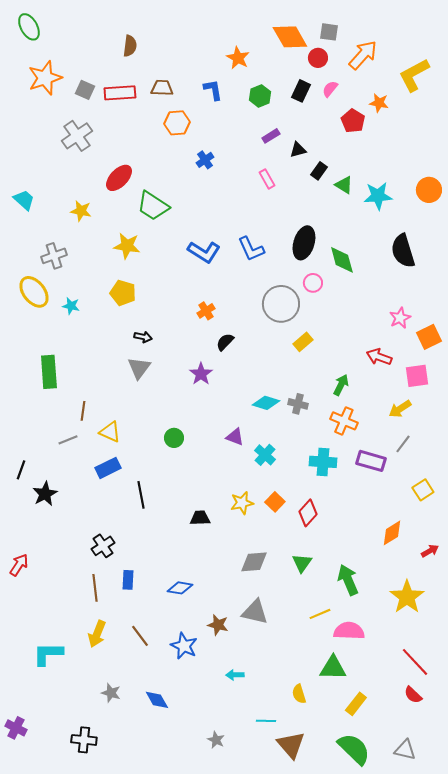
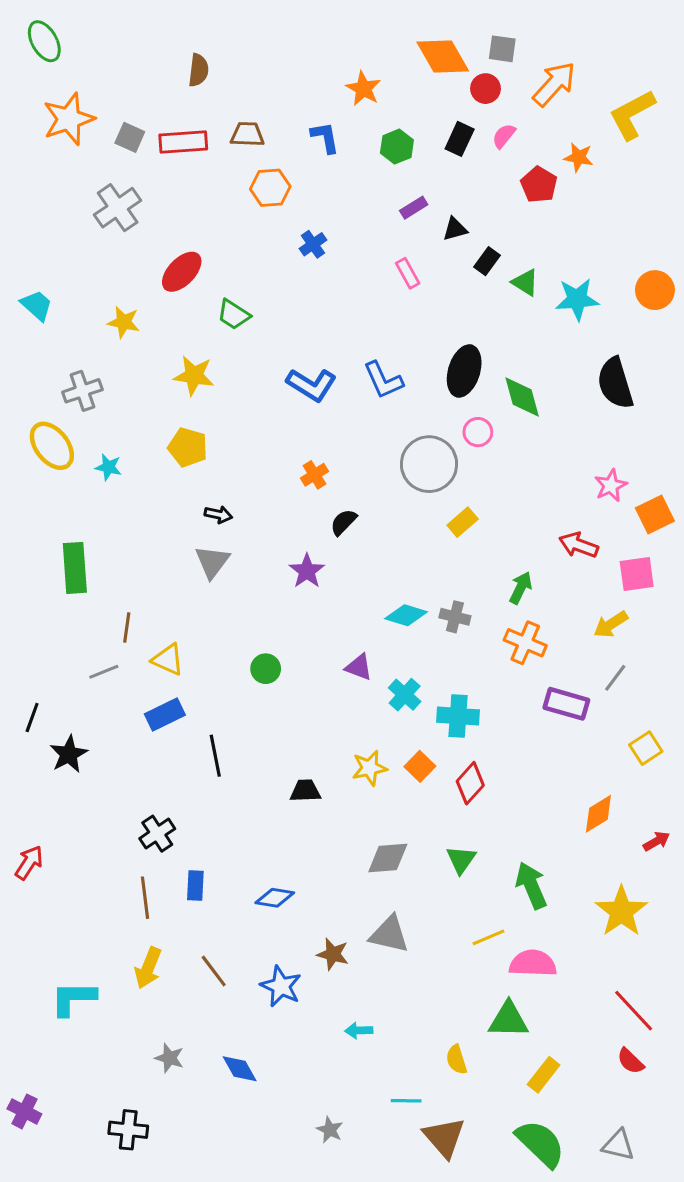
green trapezoid: (153, 206) -> (234, 314), size x0.7
cyan cross: (323, 462) -> (458, 716), moved

